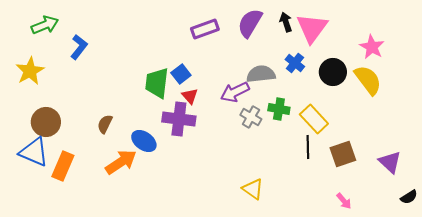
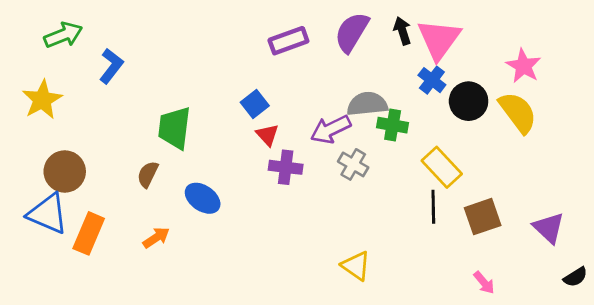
blue cross: (295, 63) -> (432, 80), moved
green trapezoid: (157, 83) -> (174, 128), moved
green cross: (279, 109) -> (393, 125), moved
purple cross: (179, 119) -> (286, 167), moved, size x0.7
orange arrow: (121, 162) -> (156, 238), moved, size x0.6

